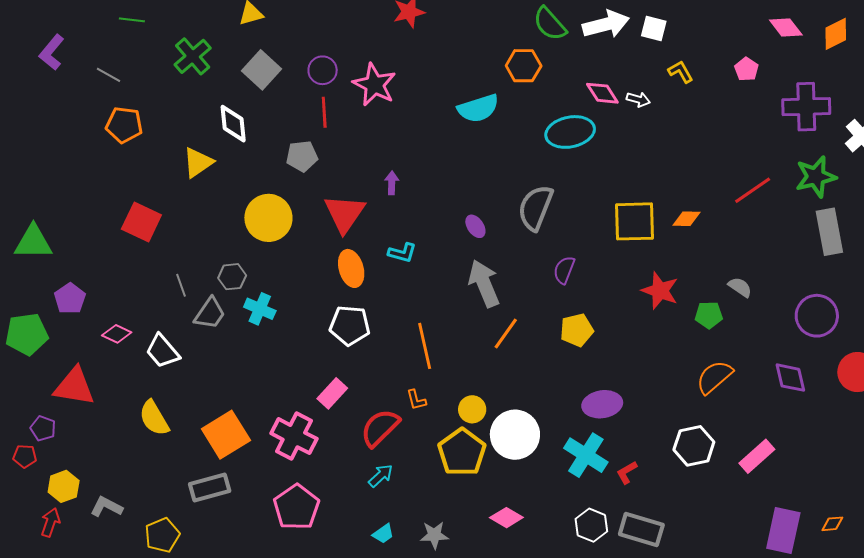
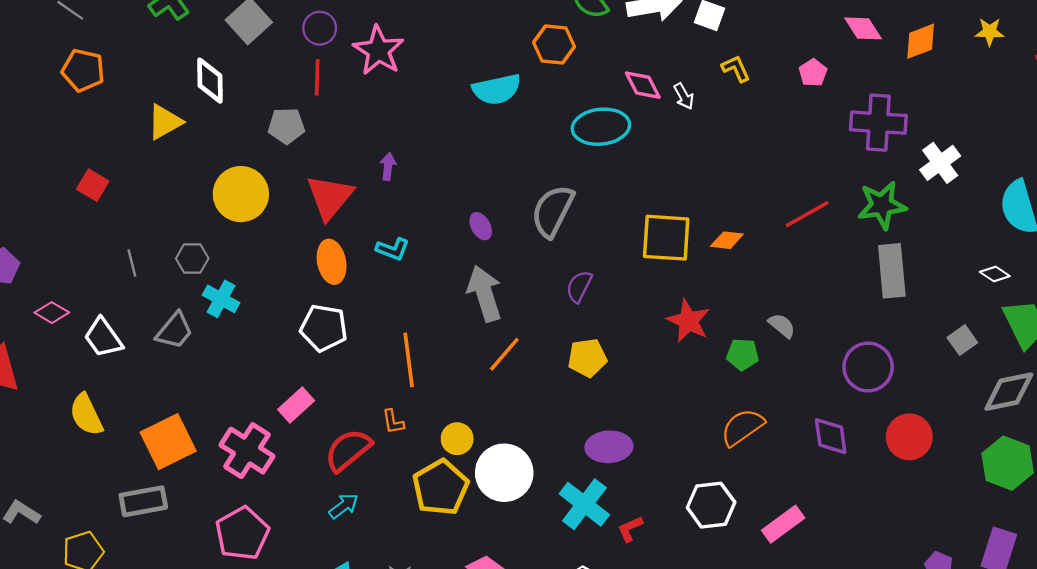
white arrow: (638, 99) -> (684, 96), turned 40
red square: (141, 222) -> (93, 185), size x0.7
gray trapezoid: (210, 313) -> (174, 331), moved

